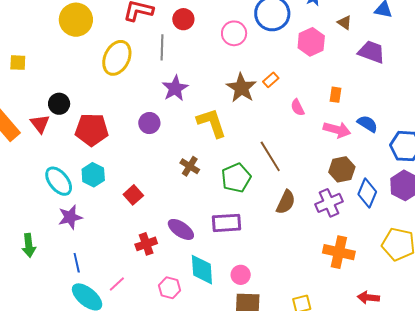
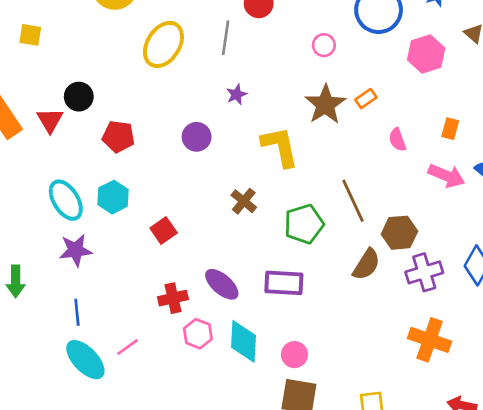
pink circle: (234, 33) -> (324, 45), moved, size x0.7
purple star: (175, 88) -> (237, 95), size x0.6
red pentagon: (92, 130) -> (118, 137), size x0.7
brown hexagon: (342, 169) -> (399, 233), moved
pink hexagon: (170, 288) -> (198, 334), moved

